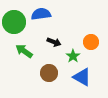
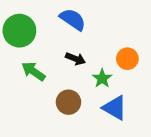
blue semicircle: (41, 14) -> (73, 19), moved, turned 42

